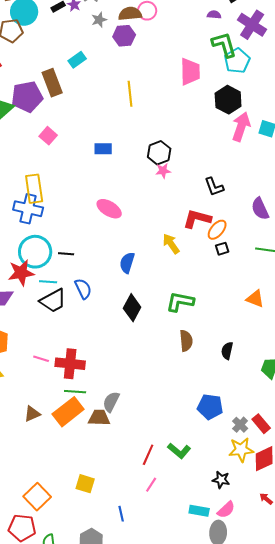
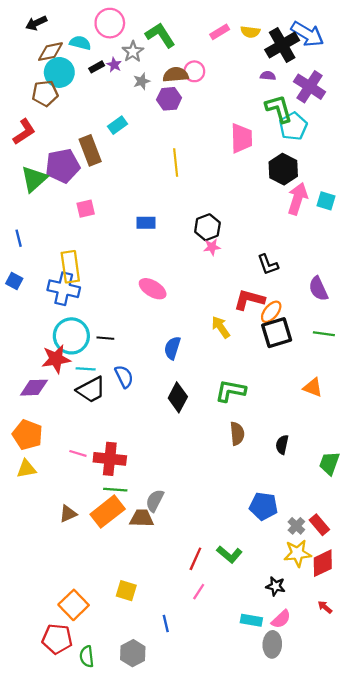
pink square: (48, 136) -> (86, 209), turned 36
black square: (222, 249) -> (277, 333), size x2.0

